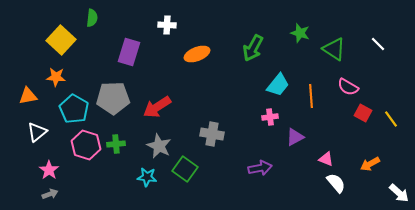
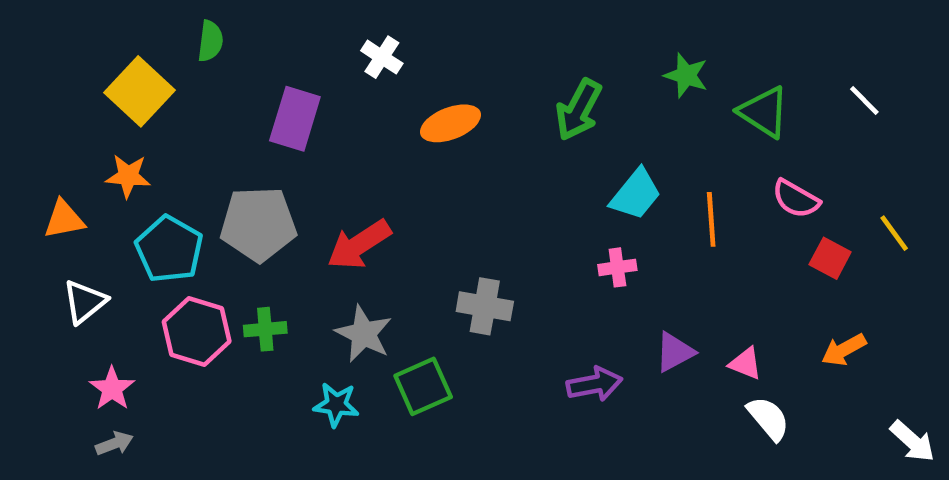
white cross: (167, 25) -> (382, 57), turned 30
yellow line: (391, 119) -> (894, 233), moved
purple triangle: (295, 137) -> (675, 352), moved
orange arrow: (370, 164) -> (844, 350), moved
green square: (185, 169) -> (423, 386), turned 30

